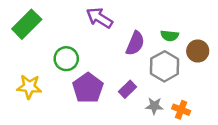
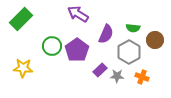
purple pentagon: (88, 88) -> (77, 50), moved
gray star: (154, 106) -> (117, 76), moved
orange cross: (181, 110) -> (142, 77), moved

